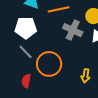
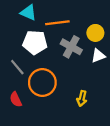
white pentagon: (26, 28) -> (35, 42), moved
red semicircle: (26, 81) -> (16, 99), turned -40

